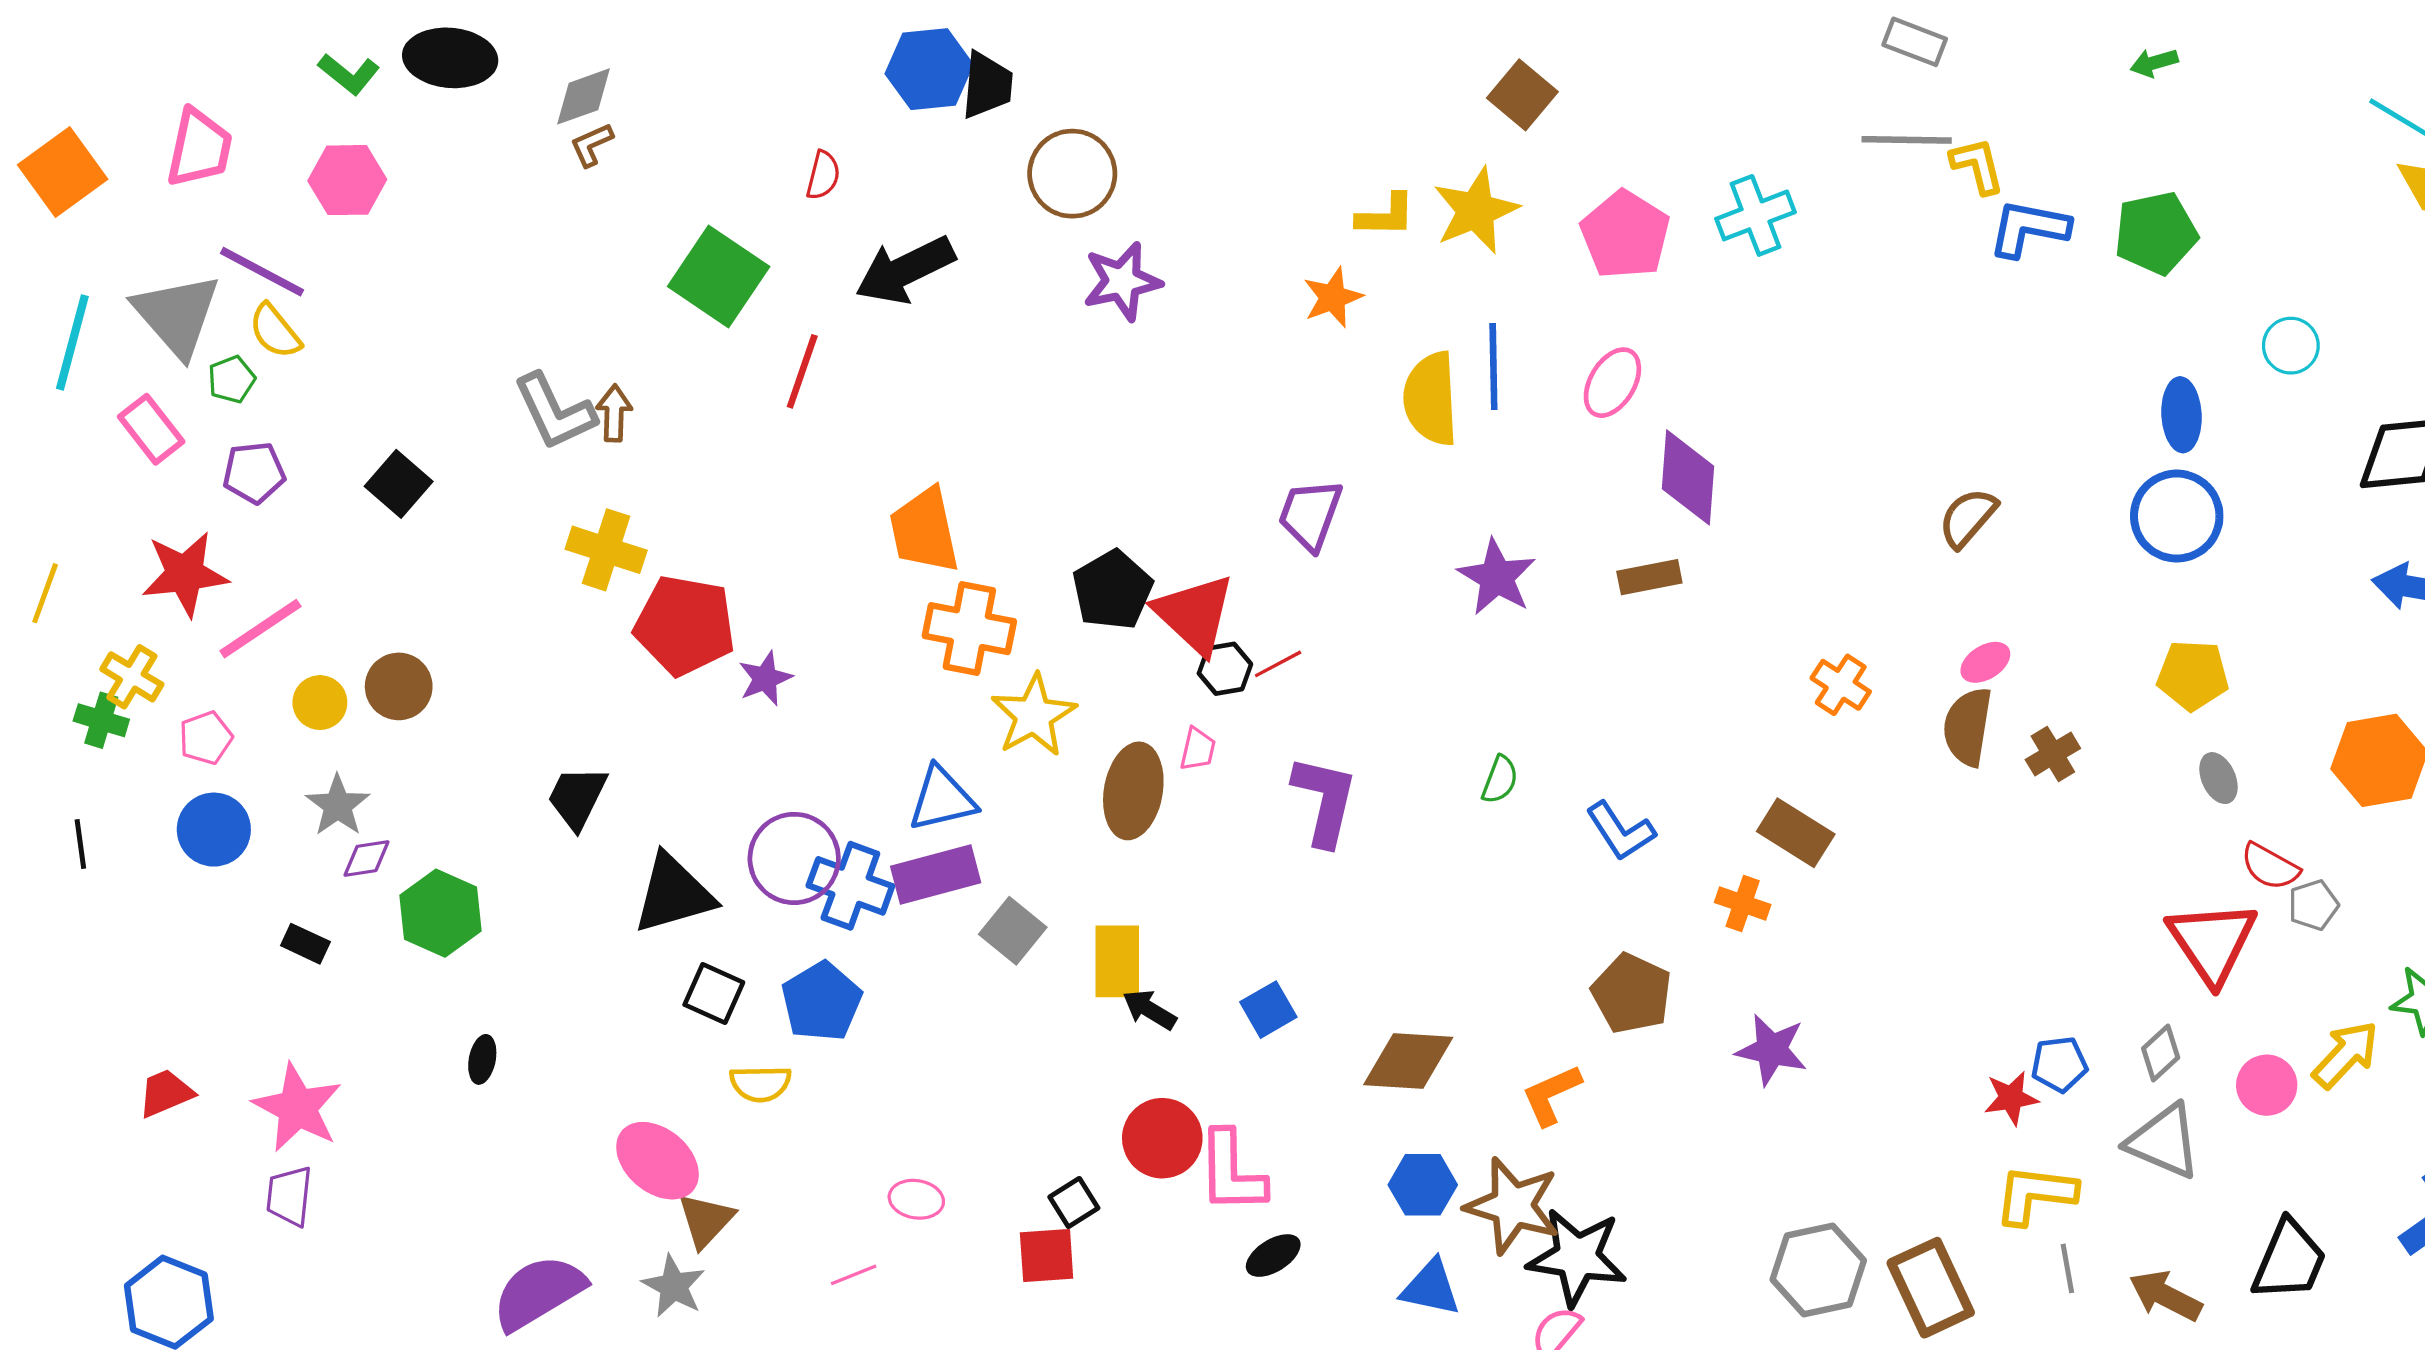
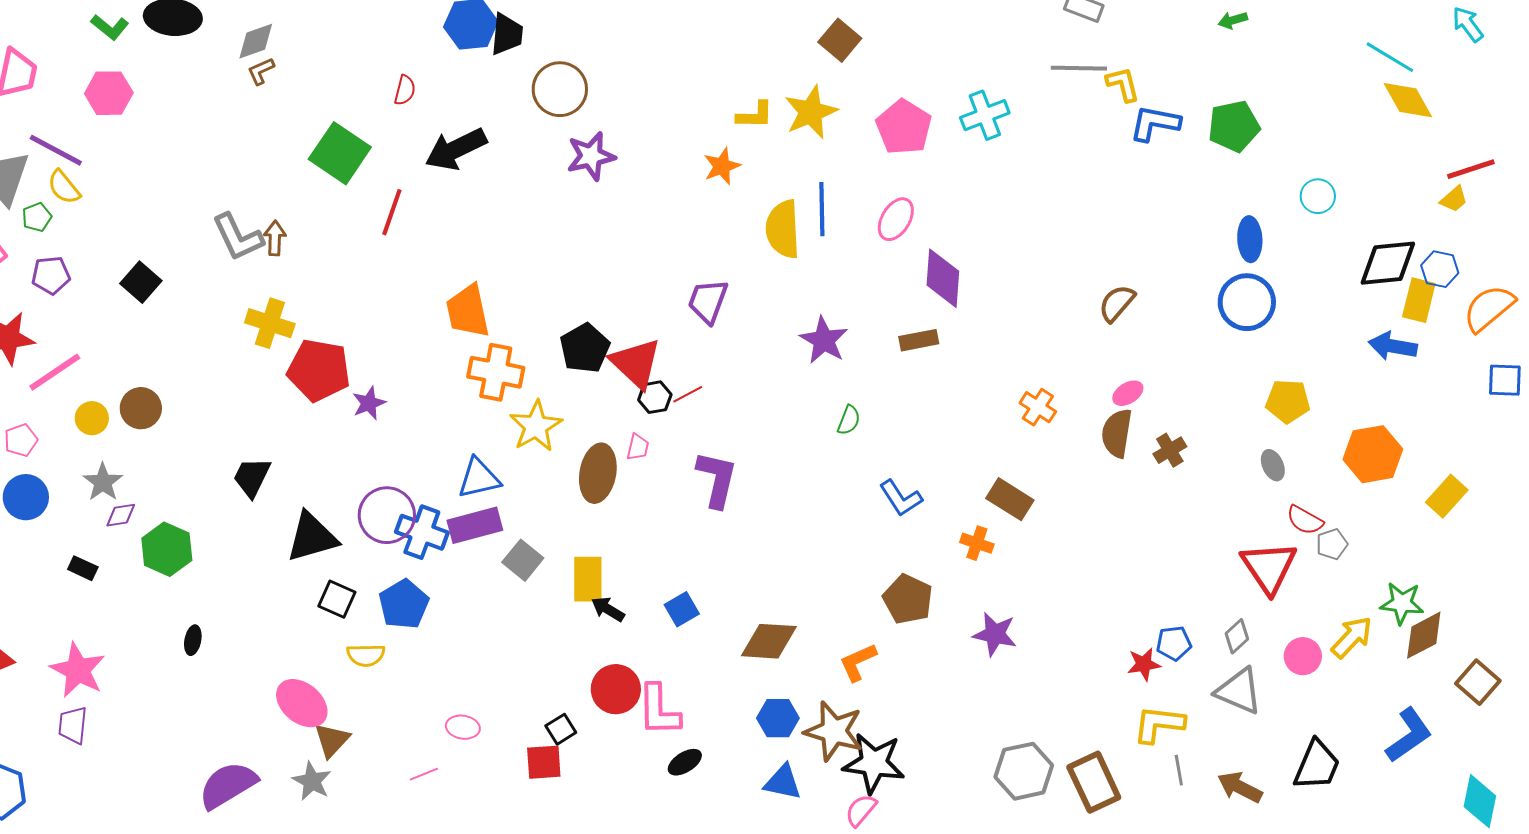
yellow pentagon: (2193, 675) -> (1288, 401), moved
green semicircle: (1500, 780) -> (849, 420), moved

